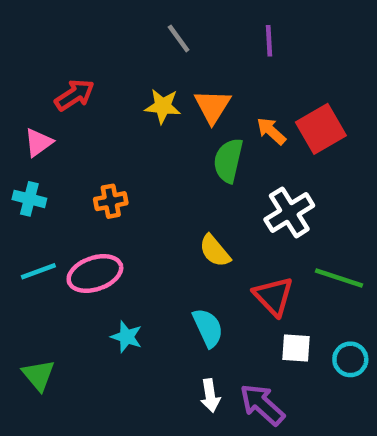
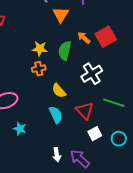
yellow star: (163, 106) -> (40, 49), moved
orange triangle: (212, 106) -> (61, 15), moved
orange cross: (111, 201) -> (39, 69), moved
cyan semicircle: (208, 328) -> (56, 115), moved
white square: (296, 348) -> (95, 134), turned -32

